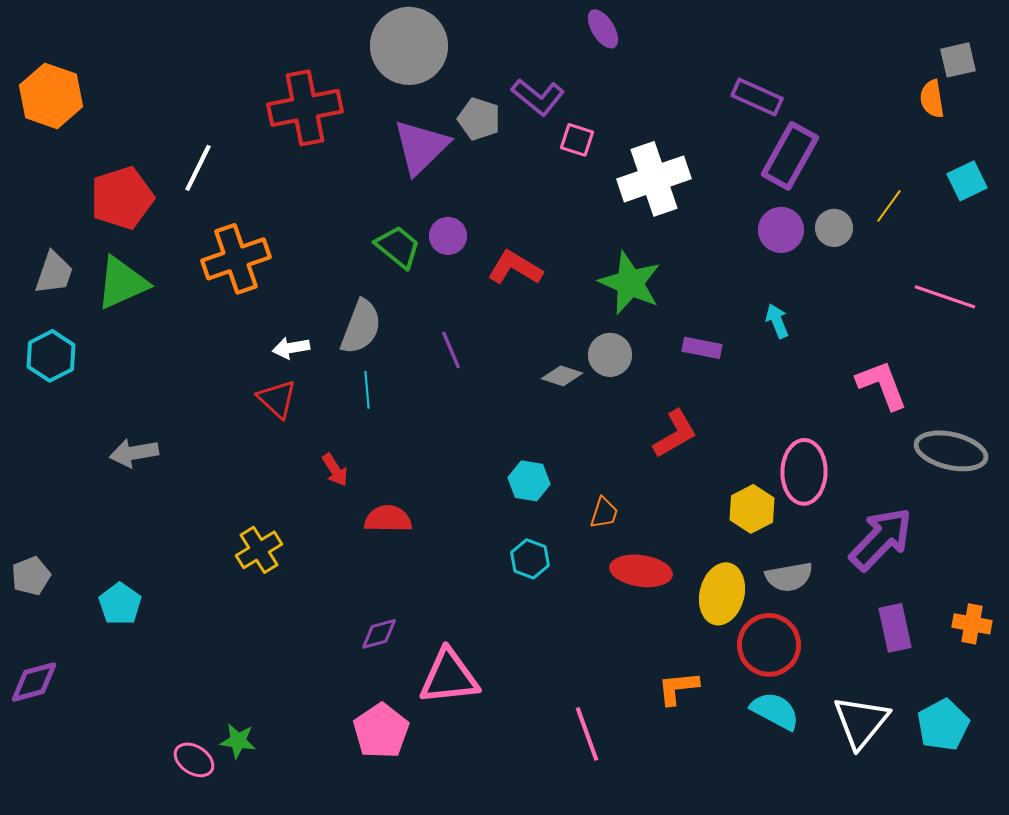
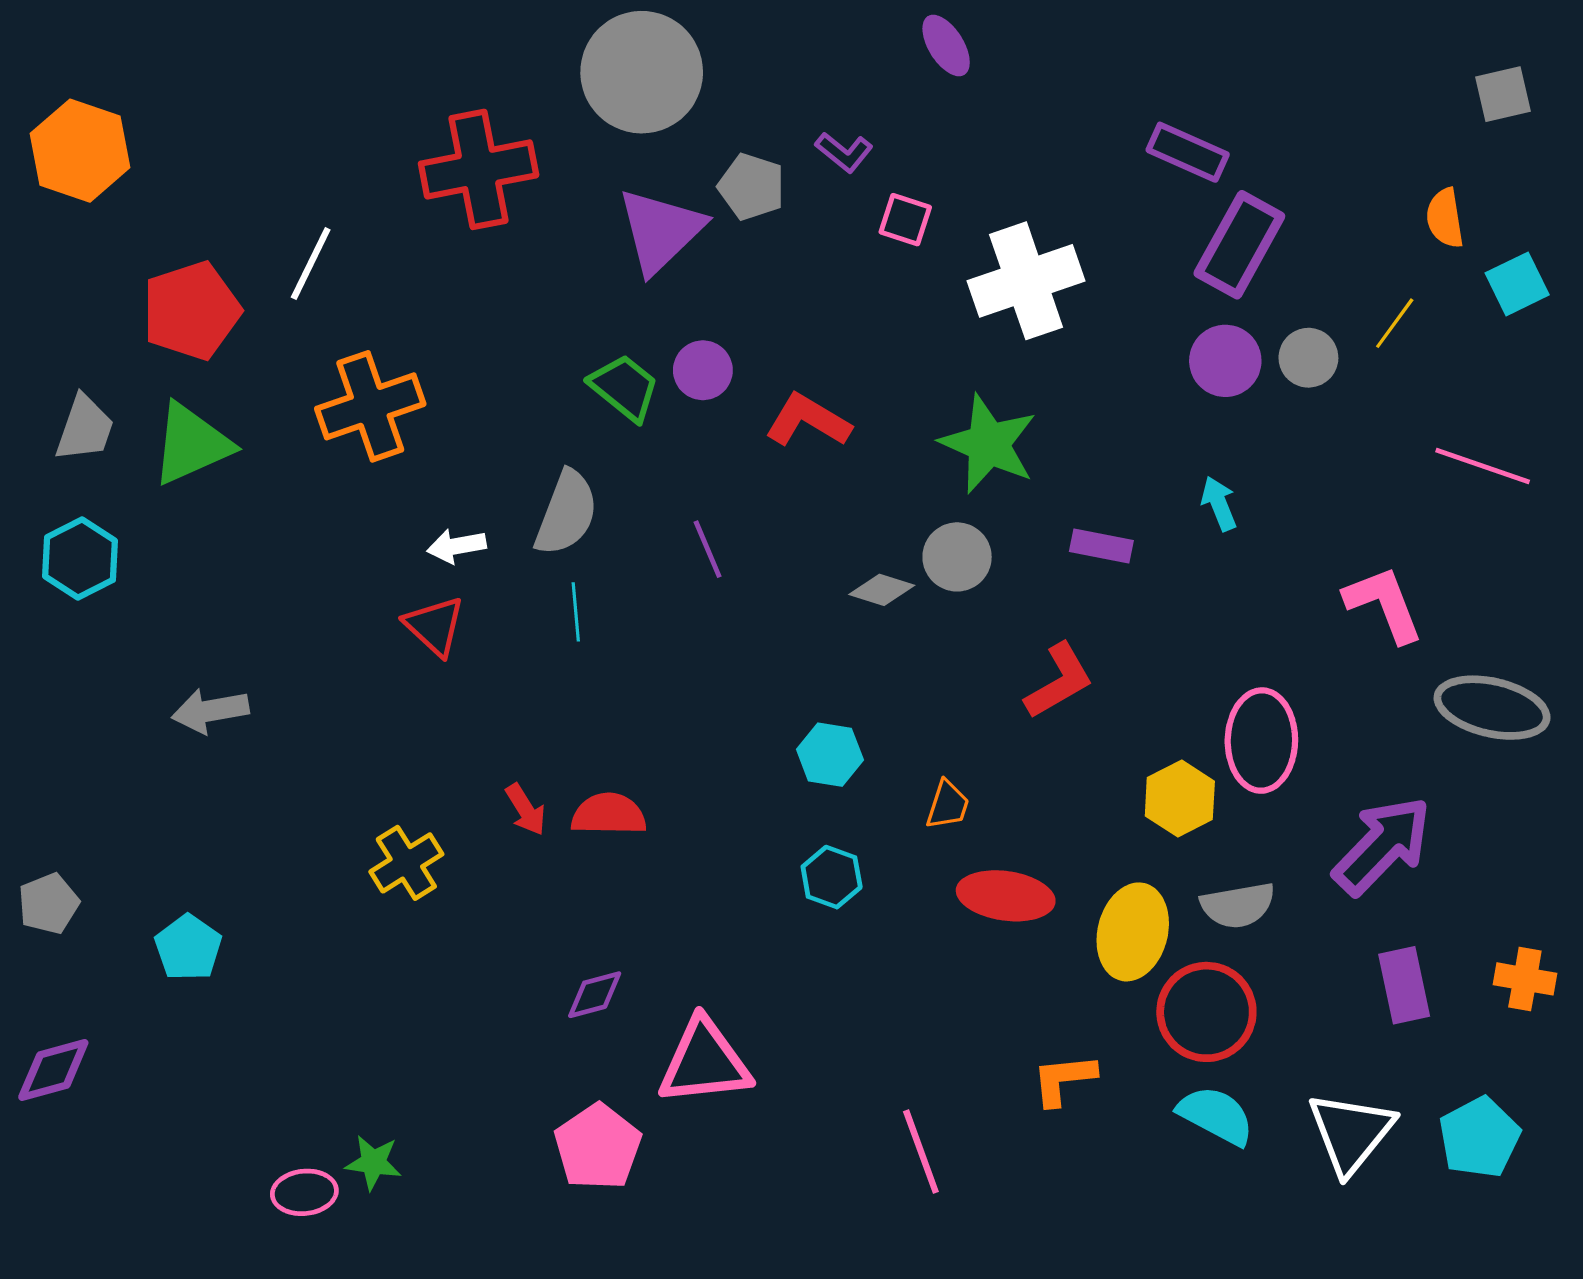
purple L-shape: (538, 97) -> (844, 152), size x0.7
orange semicircle: (932, 99) -> (1445, 218), moved
red arrow: (335, 470) -> (526, 810), moved
pink ellipse: (194, 760) -> (304, 1192), turned -39

